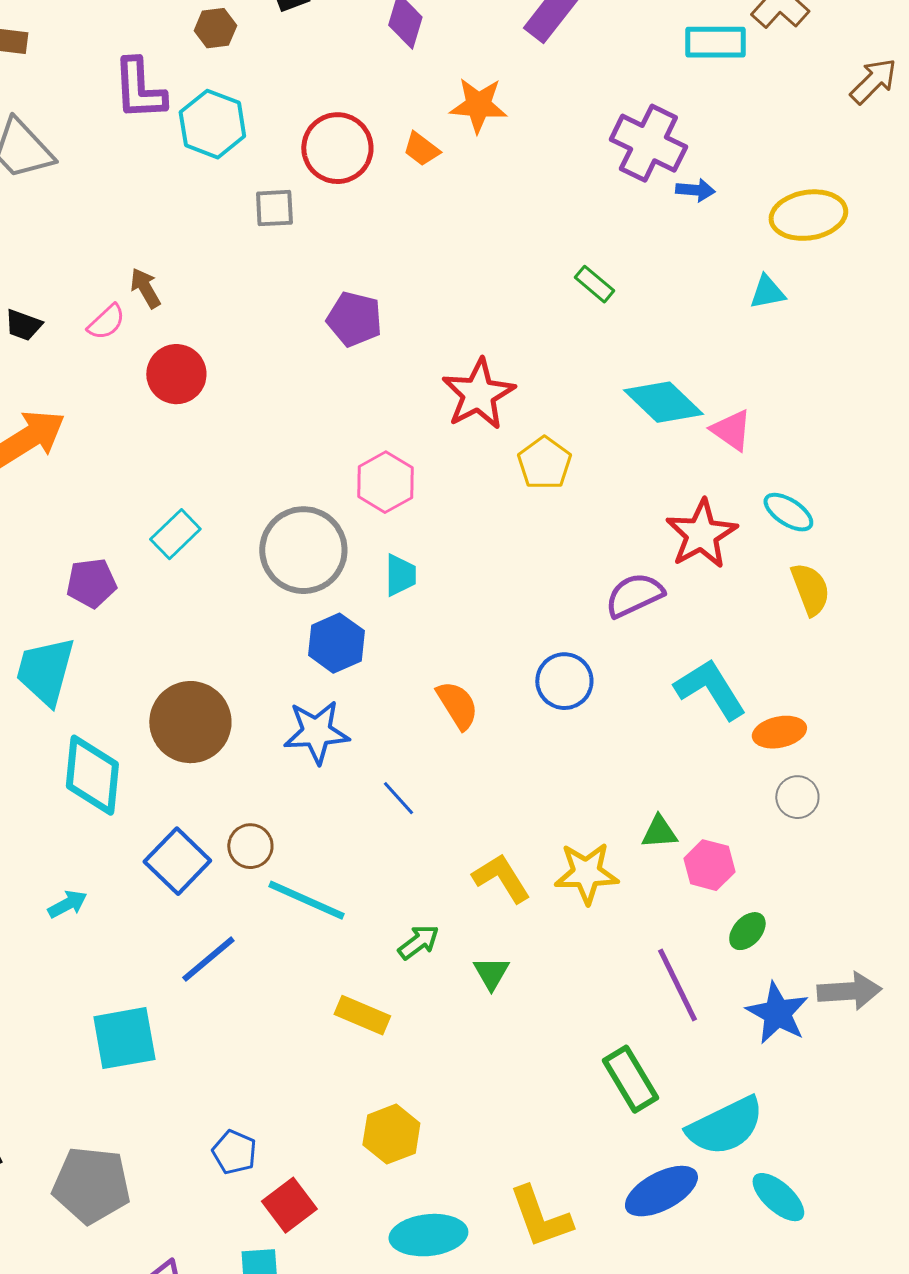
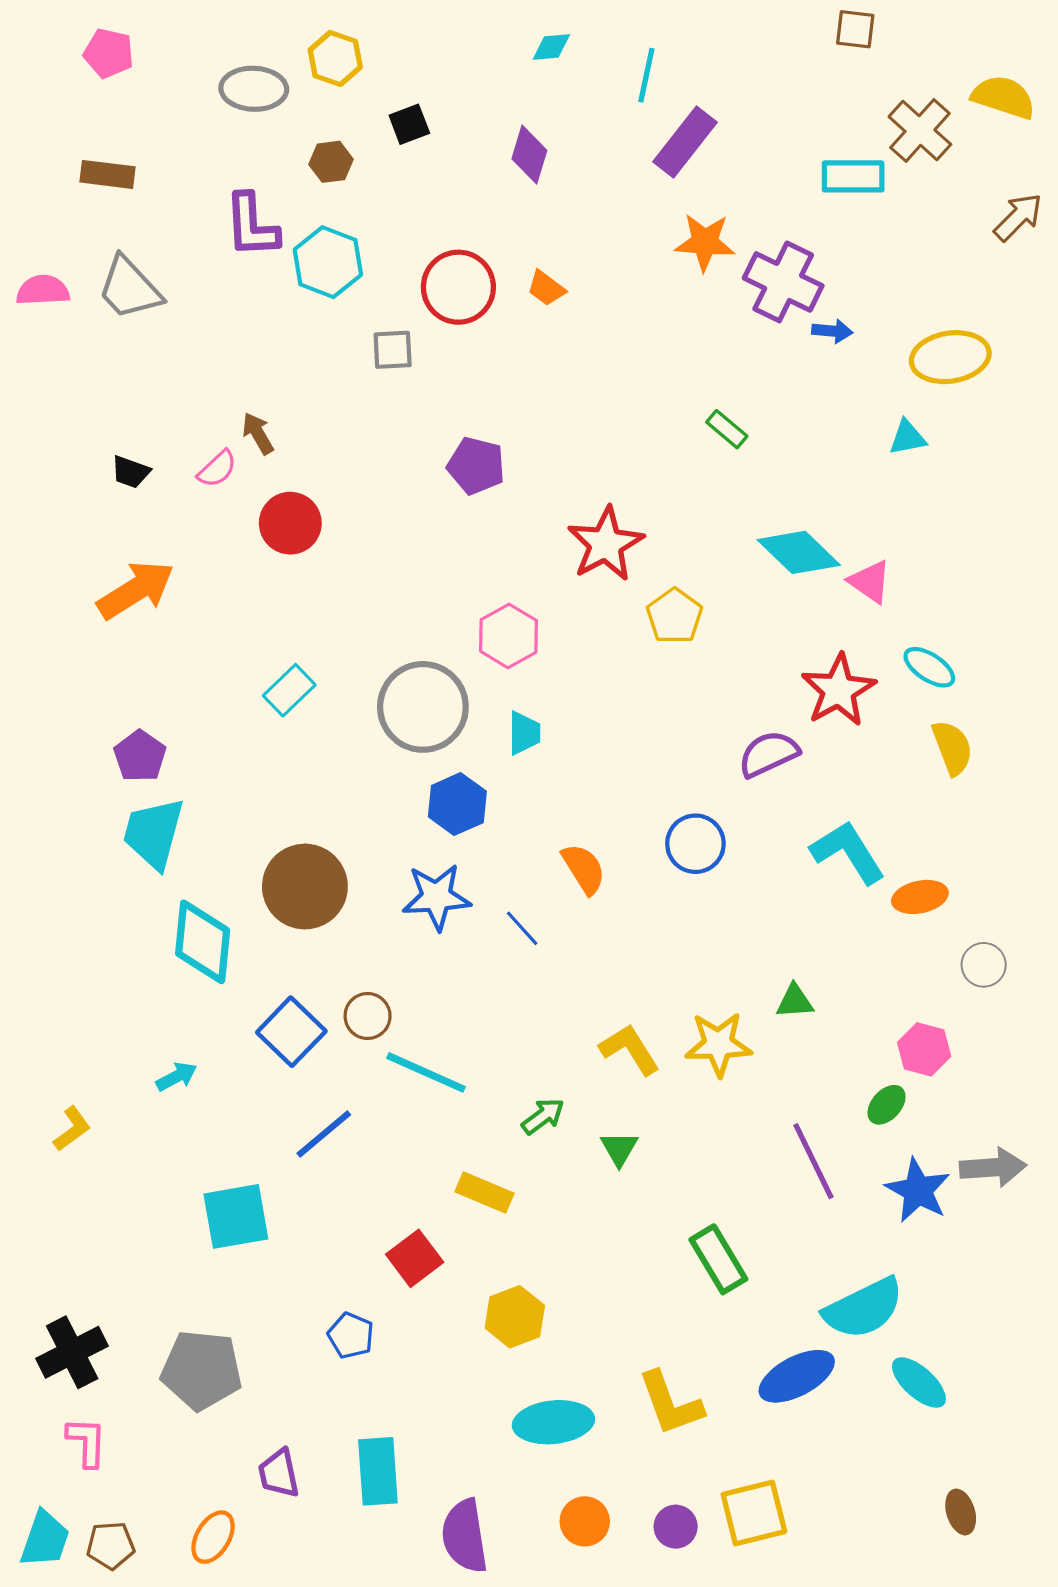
orange star: (478, 105) -> (705, 242), moved
purple pentagon: (91, 583) -> (140, 756), moved, turned -30
gray circle: (797, 797) -> (984, 965), moved
blue line: (398, 798) -> (522, 928), moved
pink hexagon: (709, 865) -> (924, 1049), moved
green rectangle: (630, 1079) -> (718, 1259), moved
red square: (289, 1205) -> (415, 1258), moved

